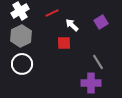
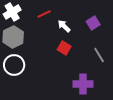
red square: (64, 43) -> (64, 48), moved, turned 32
gray line: (98, 62) -> (99, 55), moved

